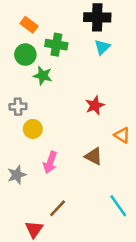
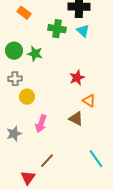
green cross: (56, 45) -> (57, 29), moved
cyan triangle: (102, 47) -> (83, 31), turned -32
green circle: (25, 55) -> (14, 51), moved
orange triangle: (122, 135) -> (89, 101), moved

